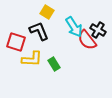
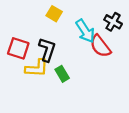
black cross: (98, 30) -> (113, 22), moved
black L-shape: (39, 31) -> (47, 50), moved, turned 40

